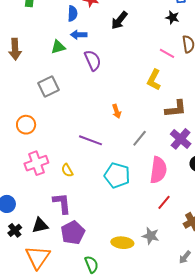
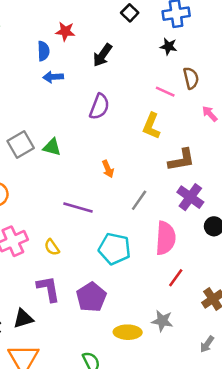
green triangle: (58, 47) -> (52, 147), moved, turned 35
purple semicircle: (93, 60) -> (99, 107), moved, turned 50
purple pentagon: (73, 233) -> (91, 297), moved

